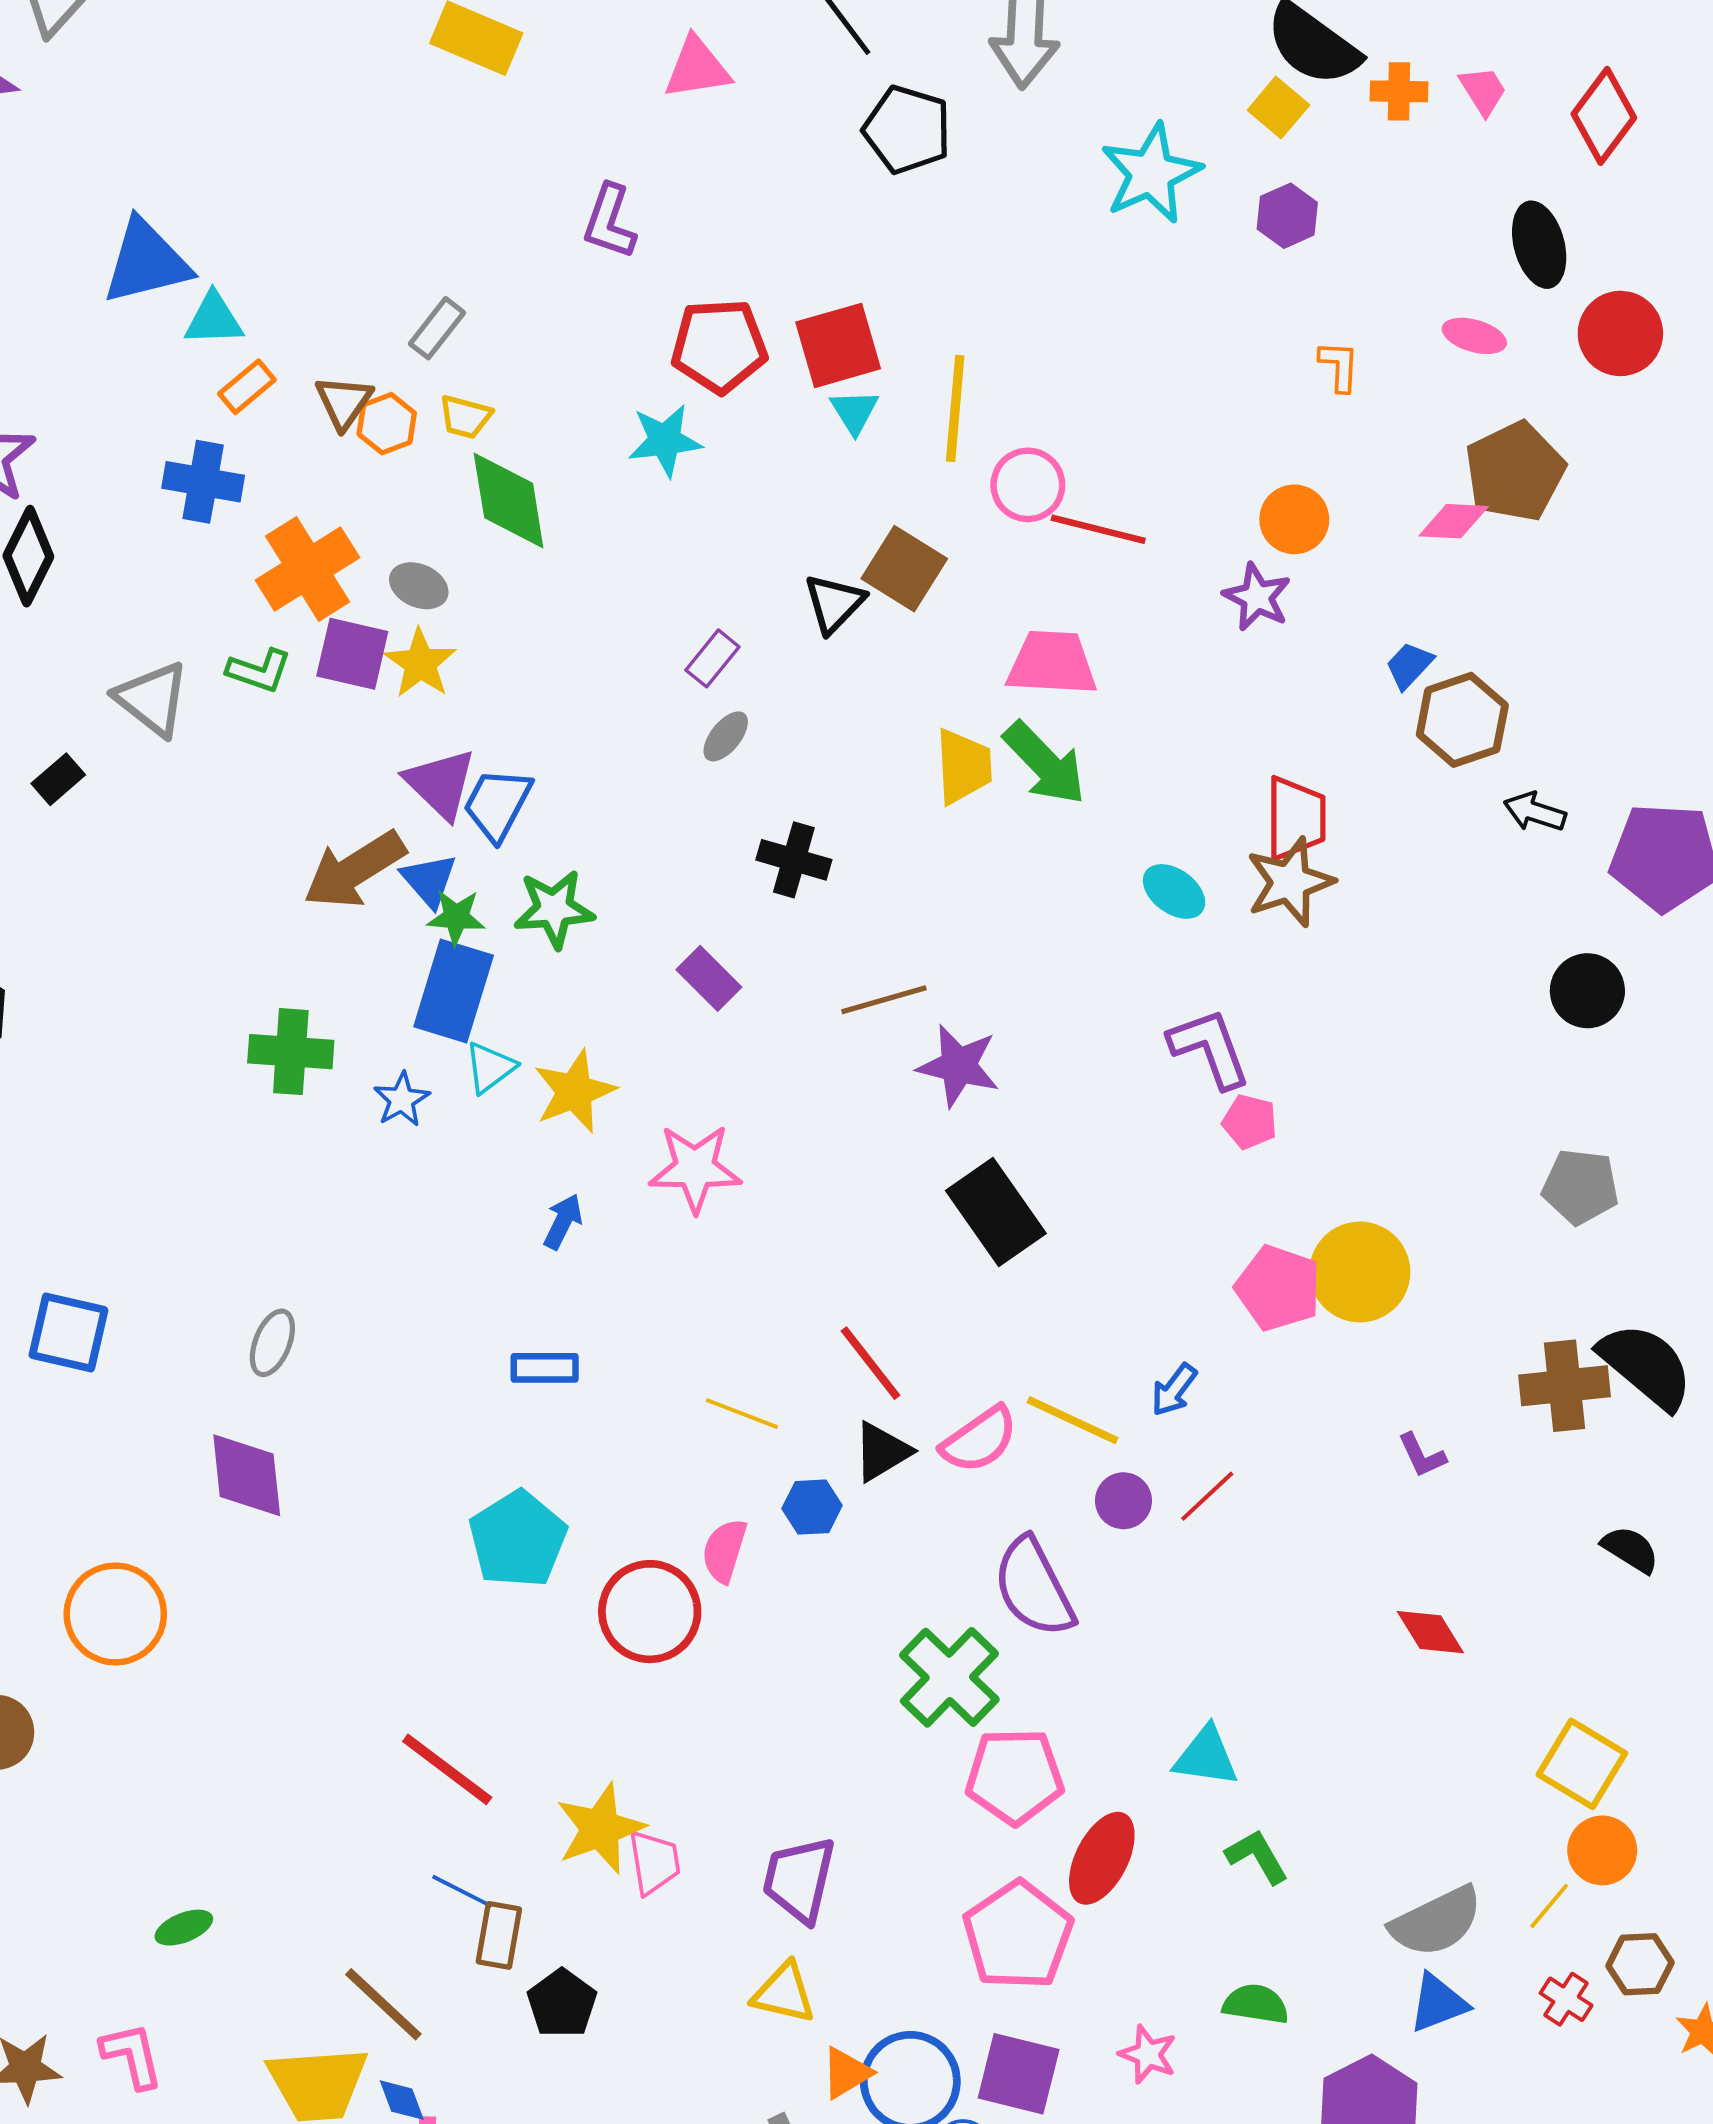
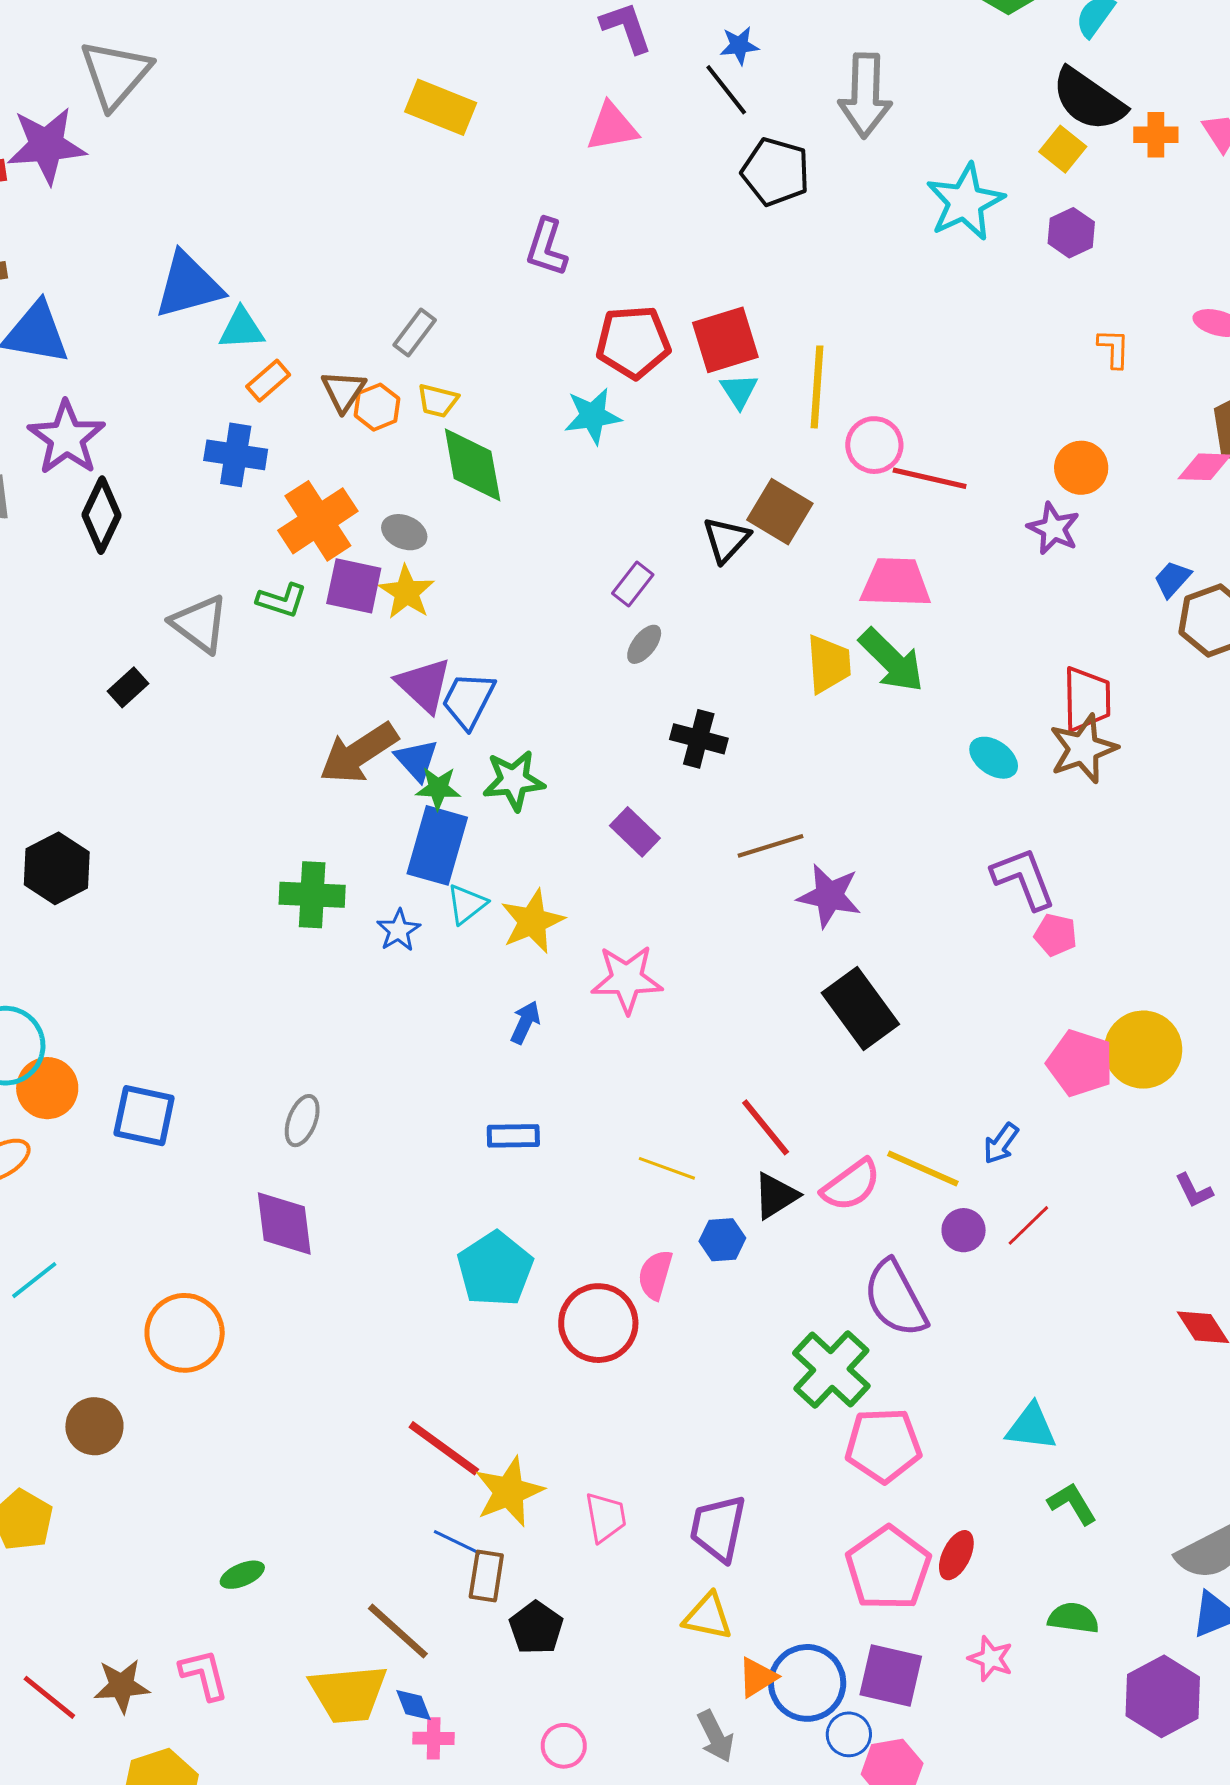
yellow star: (600, 1829) -> (509, 1492), moved
red ellipse: (1102, 1858) -> (956, 1555), moved, size x0.7

